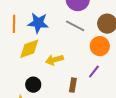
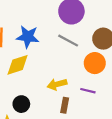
yellow arrow: (54, 60) -> (57, 84), moved
purple line: (94, 71) -> (88, 91), turned 64

